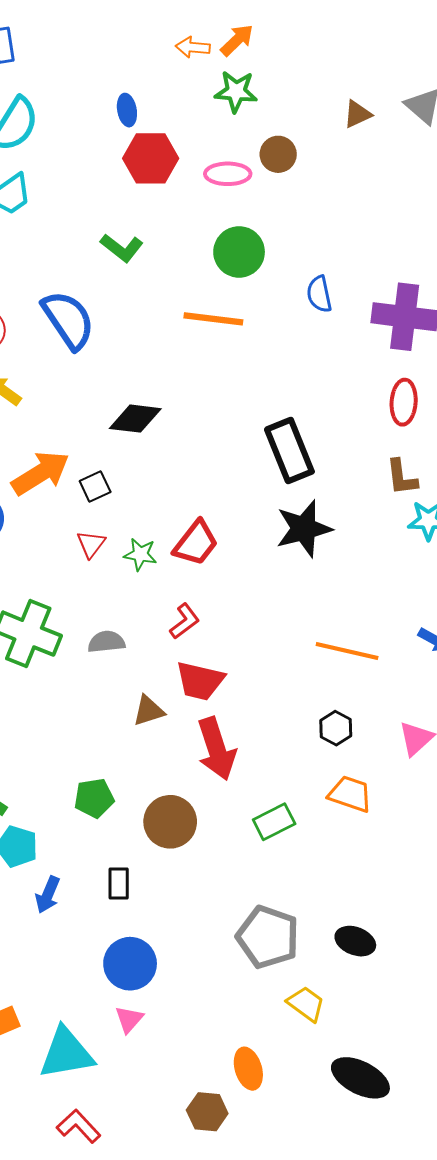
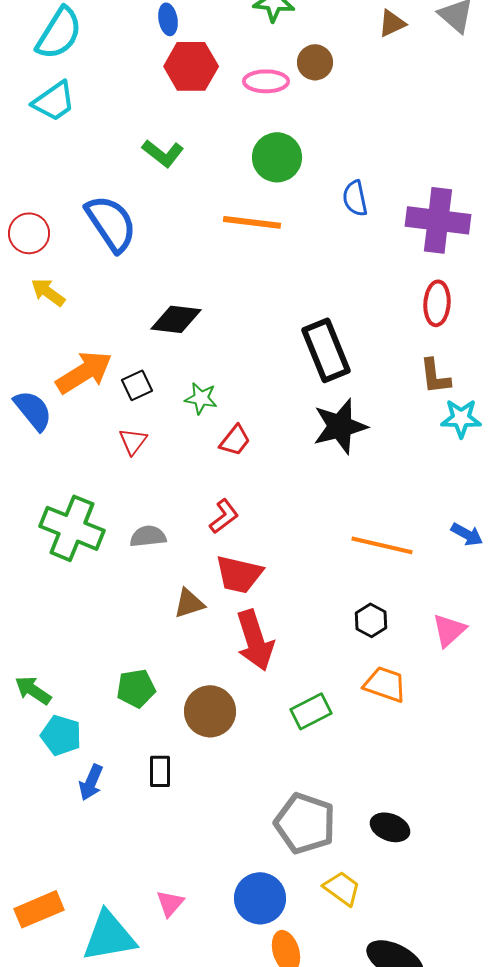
red trapezoid: (196, 543) -> (235, 440), size x0.7
green star: (140, 554) -> (201, 398), moved
blue circle: (130, 964) -> (260, 898), moved

